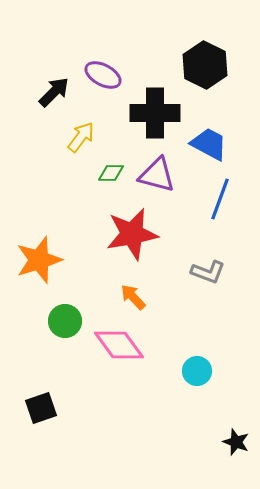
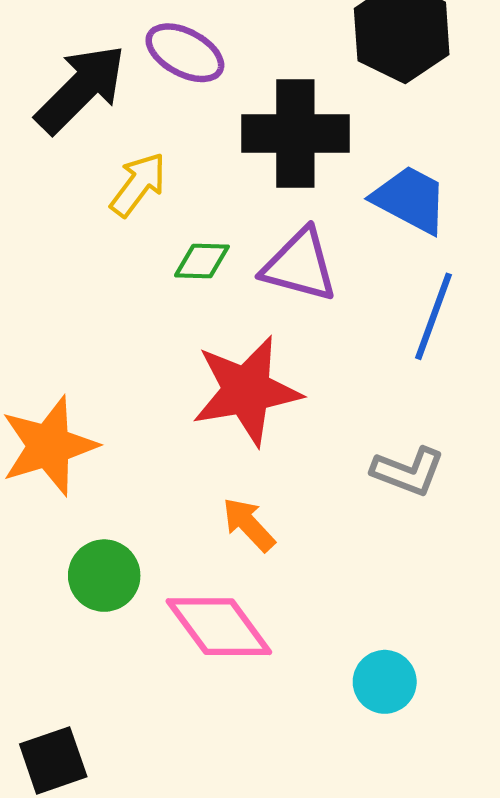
black arrow: (54, 92) -> (81, 89), size x1.4

